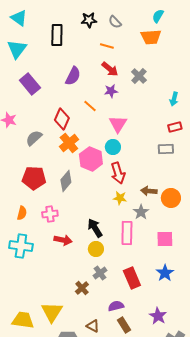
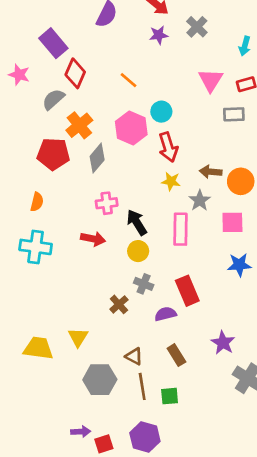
gray cross: (139, 76) -> (197, 27), moved
purple rectangle: (30, 84) -> (53, 43), moved
orange line: (90, 106) -> (129, 80), moved
red diamond: (62, 119) -> (75, 73), moved
pink triangle: (118, 124) -> (211, 80), moved
orange cross: (69, 143) -> (79, 125), moved
pink cross: (50, 214) -> (107, 203), moved
pink square: (165, 239) -> (232, 222), moved
gray cross: (100, 273) -> (144, 284), turned -32
blue star: (165, 273) -> (239, 265), moved, turned 30
purple semicircle: (116, 306) -> (165, 314), moved
yellow triangle: (52, 312) -> (78, 337), size x0.7

